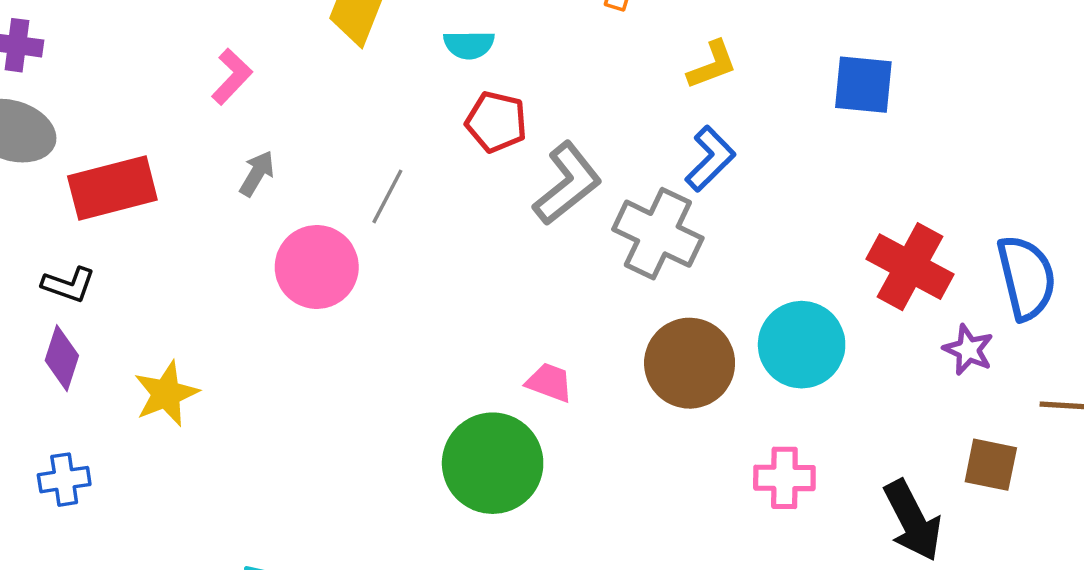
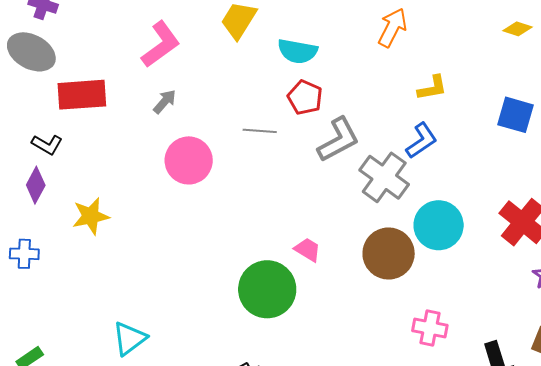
cyan semicircle: (469, 45) -> (298, 51), size x1.4
pink L-shape: (232, 77) -> (161, 44), size x1.5
gray line: (387, 196) -> (260, 131), moved, turned 56
cyan circle: (802, 345) -> (439, 225), moved

